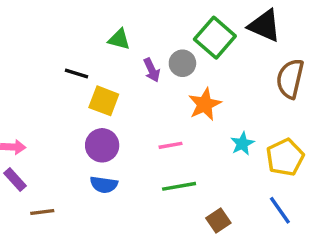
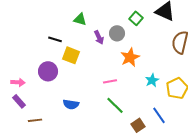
green square: (215, 38) -> (136, 18), size x0.6
purple circle: (102, 145) -> (48, 71), moved
green line: (179, 186) -> (115, 105), turned 54
blue line: (280, 210) -> (159, 115), moved

